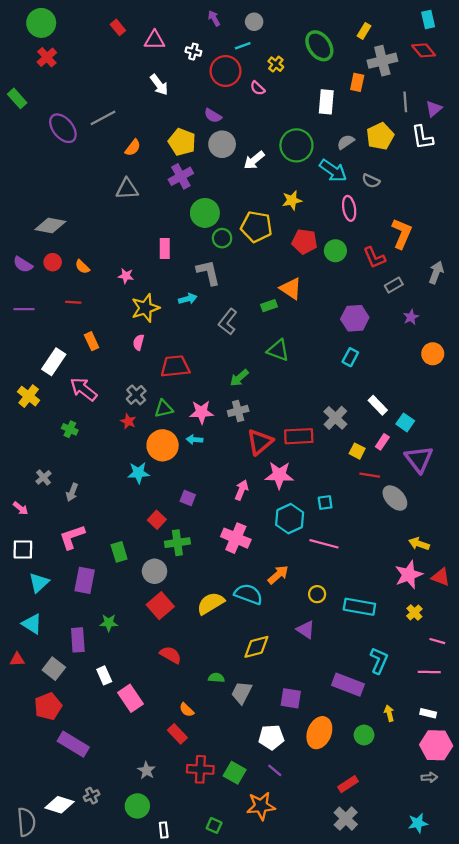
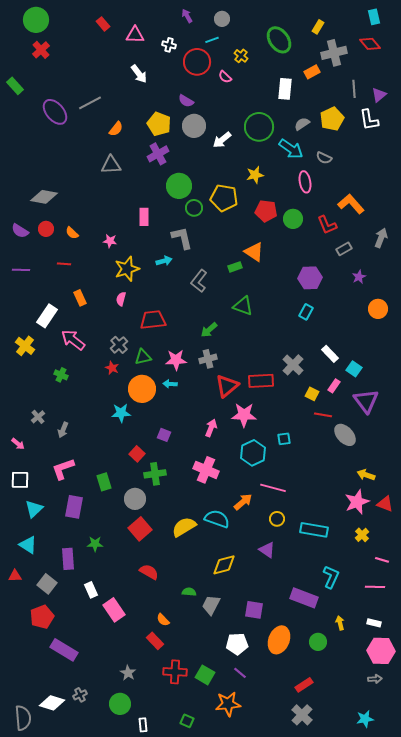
orange rectangle: (357, 82) -> (312, 72), turned 49
orange L-shape: (402, 234) -> (351, 204), turned -64
pink line: (324, 544) -> (273, 488), moved

